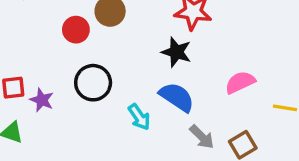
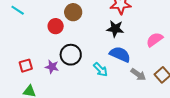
purple star: (42, 100) -> (52, 67), moved

